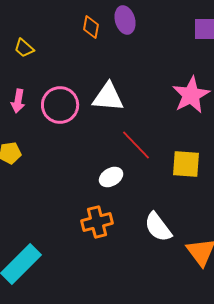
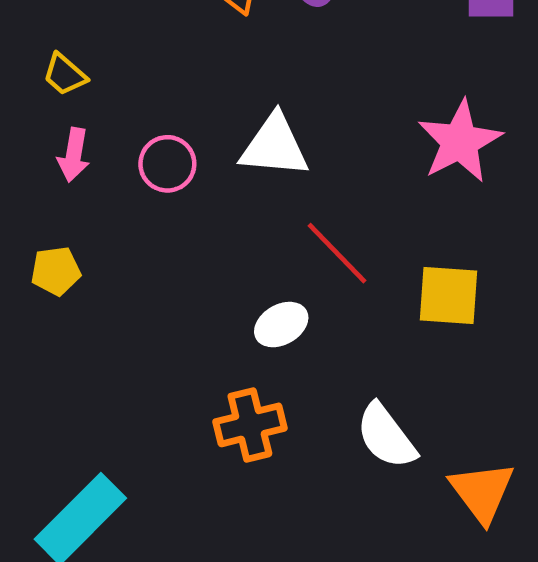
yellow trapezoid: (24, 48) -> (65, 75), moved
pink circle: (60, 105) -> (167, 164), size x0.7

